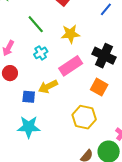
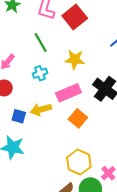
orange square: (99, 87) -> (78, 118), moved
yellow hexagon: (84, 117) -> (79, 162), moved

